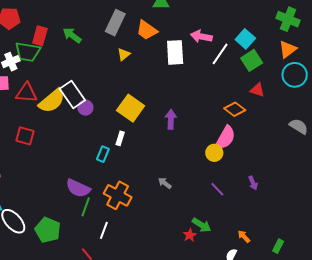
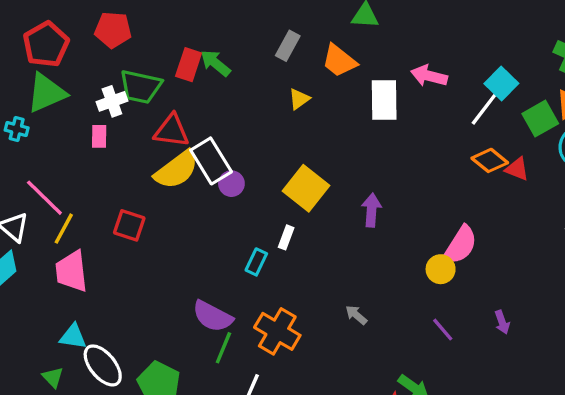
gray rectangle: (115, 23) -> (288, 46), size x0.7
red rectangle: (40, 36) -> (189, 65), moved
white line: (220, 54) -> (485, 108), moved
green square: (252, 60) -> (540, 119), moved
red triangle: (26, 93) -> (172, 131), moved
orange diamond: (235, 109) -> (490, 160), moved

